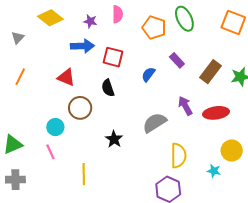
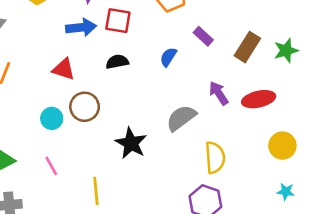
red square: (113, 57) -> (118, 21), moved
black semicircle: (108, 88) -> (117, 62), moved, turned 102
cyan circle: (55, 127) -> (52, 118), moved
black star: (114, 139) -> (131, 143), size x1.4
cyan star: (214, 171) -> (286, 192), moved

